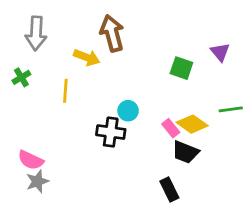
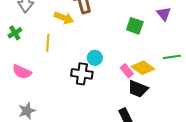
pink semicircle: (31, 160) -> (22, 72), moved

